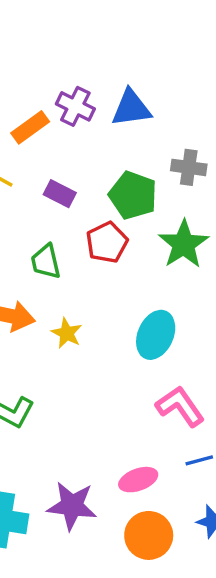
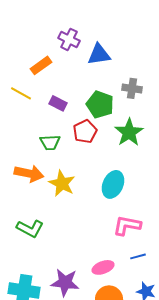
purple cross: (75, 106) -> (69, 39), moved
green trapezoid: (46, 262) -> (50, 142), turned -80
yellow star: (67, 333) -> (62, 183), size x1.5
pink L-shape: (180, 406) -> (127, 225), turned -44

